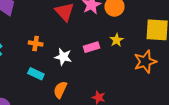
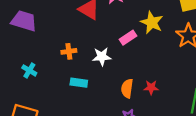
yellow star: (117, 40) -> (152, 22), size x1.5
orange semicircle: (60, 90) -> (127, 88), moved

